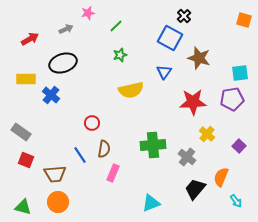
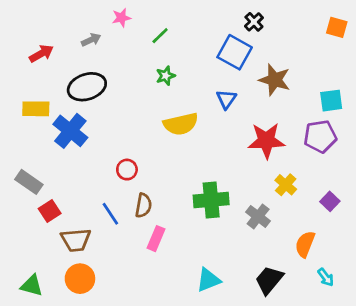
blue cross: (51, 95) -> (70, 131), size x1.4
red square: (26, 160) -> (50, 211), moved, turned 35
black trapezoid: (195, 189) -> (269, 280), moved

